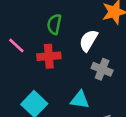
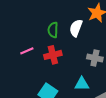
white semicircle: (88, 41) -> (76, 28), moved
pink line: (16, 45) -> (27, 51), turned -56

